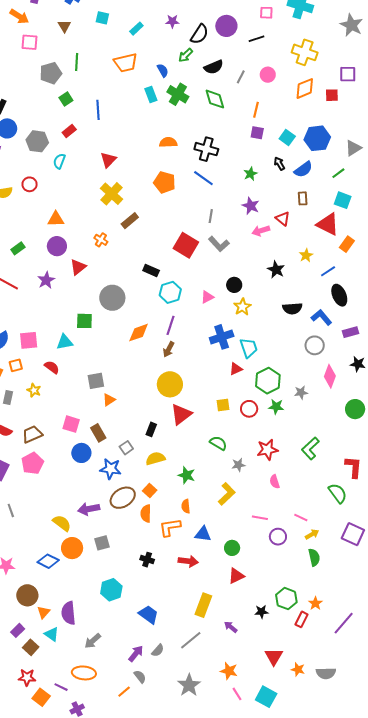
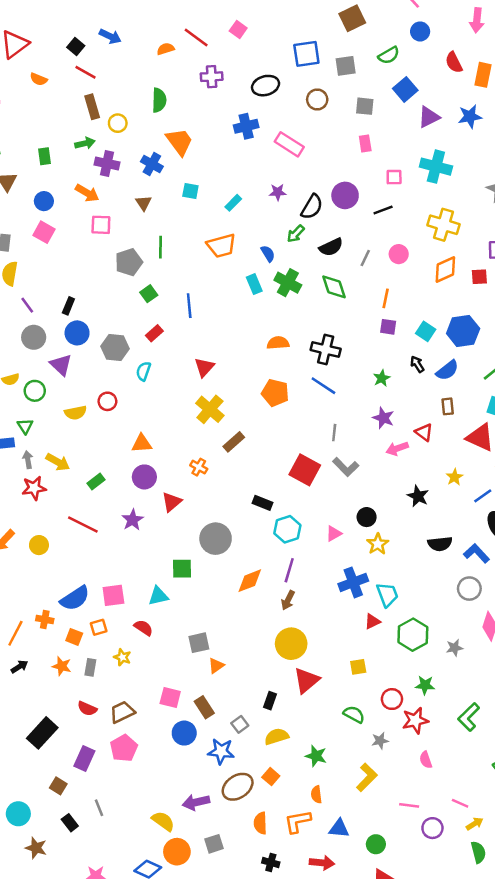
green star: (276, 407) -> (425, 685), moved
red circle: (249, 409) -> (392, 699), moved
orange semicircle: (146, 514) -> (260, 823), moved

